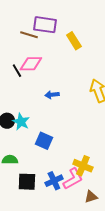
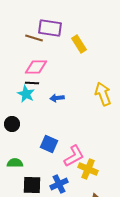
black line: (17, 71) -> (32, 83), moved, turned -56
cyan star: (21, 122) -> (26, 94), moved
pink L-shape: (73, 179) -> (74, 156), moved

